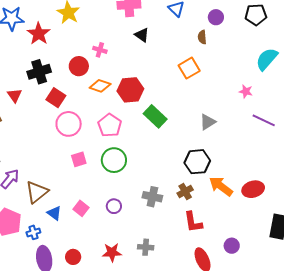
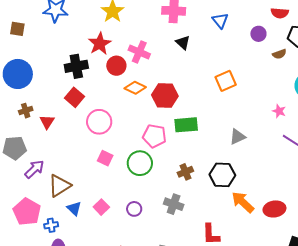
red star: (39, 34) -> (100, 44), moved
brown semicircle: (202, 37) -> (279, 54), moved, turned -112
pink cross: (100, 50) -> (139, 52), size x1.5
red triangle: (15, 95) -> (47, 122), moved
red square: (56, 98) -> (75, 97), moved
green rectangle: (155, 116) -> (186, 125), turned -55
pink pentagon: (110, 125) -> (154, 136), moved, turned -30
pink square: (79, 159) -> (105, 158), turned 35
brown cross: (185, 192) -> (185, 172), moved

